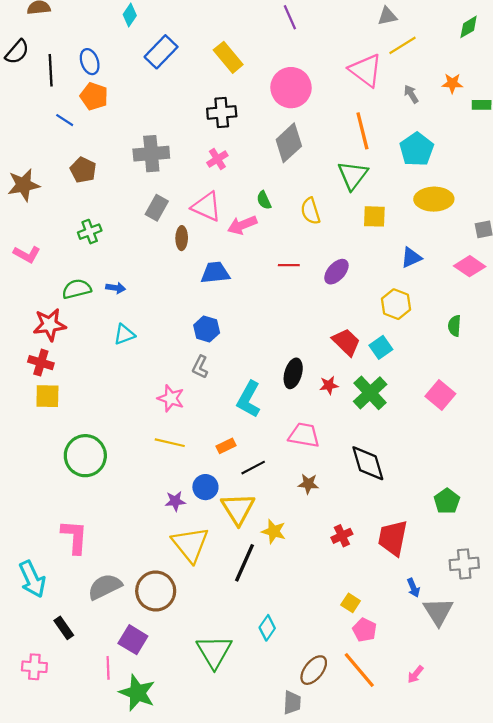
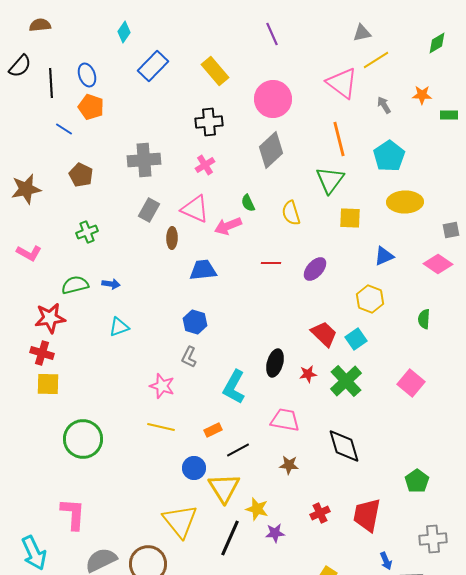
purple star: (175, 501) -> (275, 533), moved

